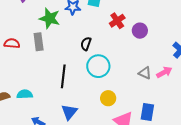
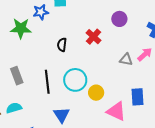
red cross: (117, 21) -> (93, 37), moved
purple circle: (140, 31) -> (119, 19), moved
gray rectangle: (39, 42) -> (17, 76), moved
cyan circle: (98, 66) -> (75, 80), moved

